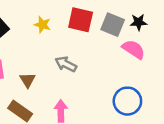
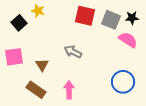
yellow star: (42, 25) -> (38, 11), moved

